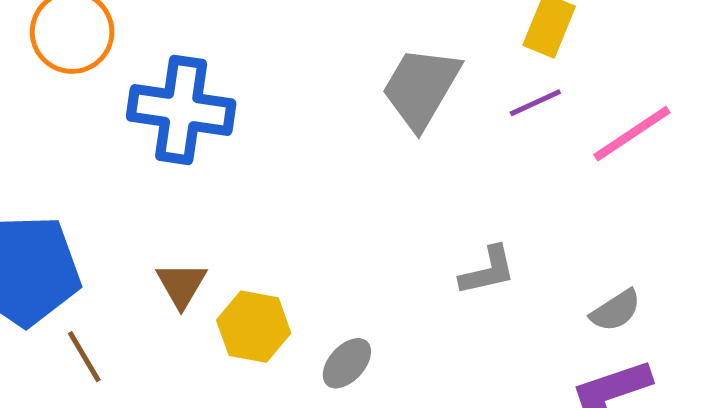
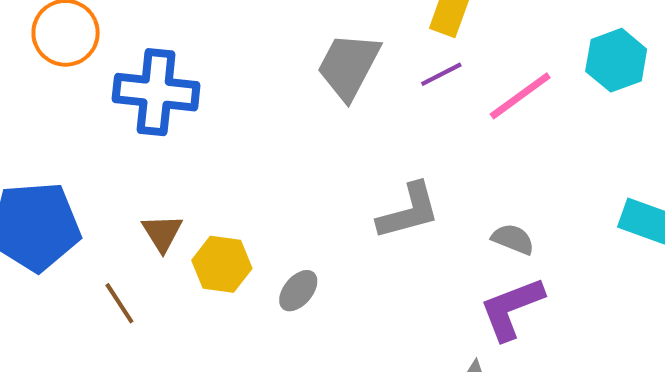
gray L-shape: (488, 271) -> (409, 211), size x1.4
gray semicircle: (616, 311) -> (513, 239), turned -123
brown line: (84, 357) -> (119, 303), moved

